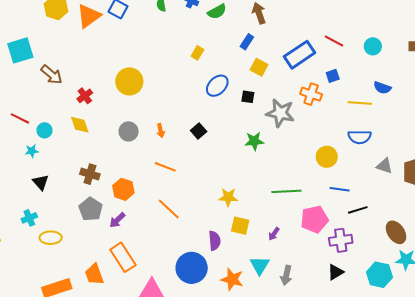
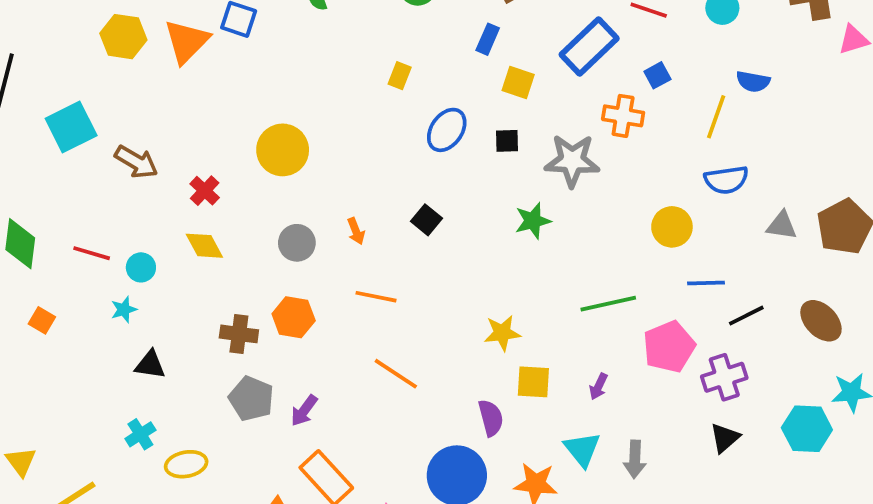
yellow line: (360, 103) -> (716, 117), turned -65
black triangle: (41, 182) -> (150, 365), turned -30
orange hexagon: (123, 189) -> (294, 317), moved
brown ellipse: (396, 232) -> (821, 321), moved

